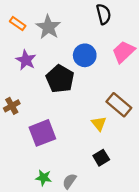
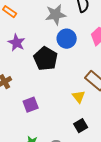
gray star: (48, 27) -> (56, 15), moved, turned 30
purple square: (42, 133) -> (31, 105), size x0.7

